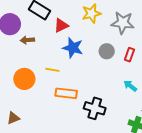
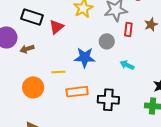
blue star: (73, 48) -> (85, 57), moved
red rectangle: (129, 55) -> (128, 30), moved
cyan arrow: (130, 86) -> (127, 65), moved

